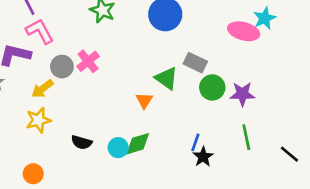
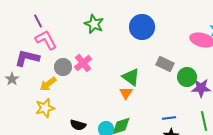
green triangle: (167, 78) -> (131, 77), moved
green circle: (212, 87) -> (187, 77), moved
blue line: (195, 142) -> (169, 118), moved, turned 64

